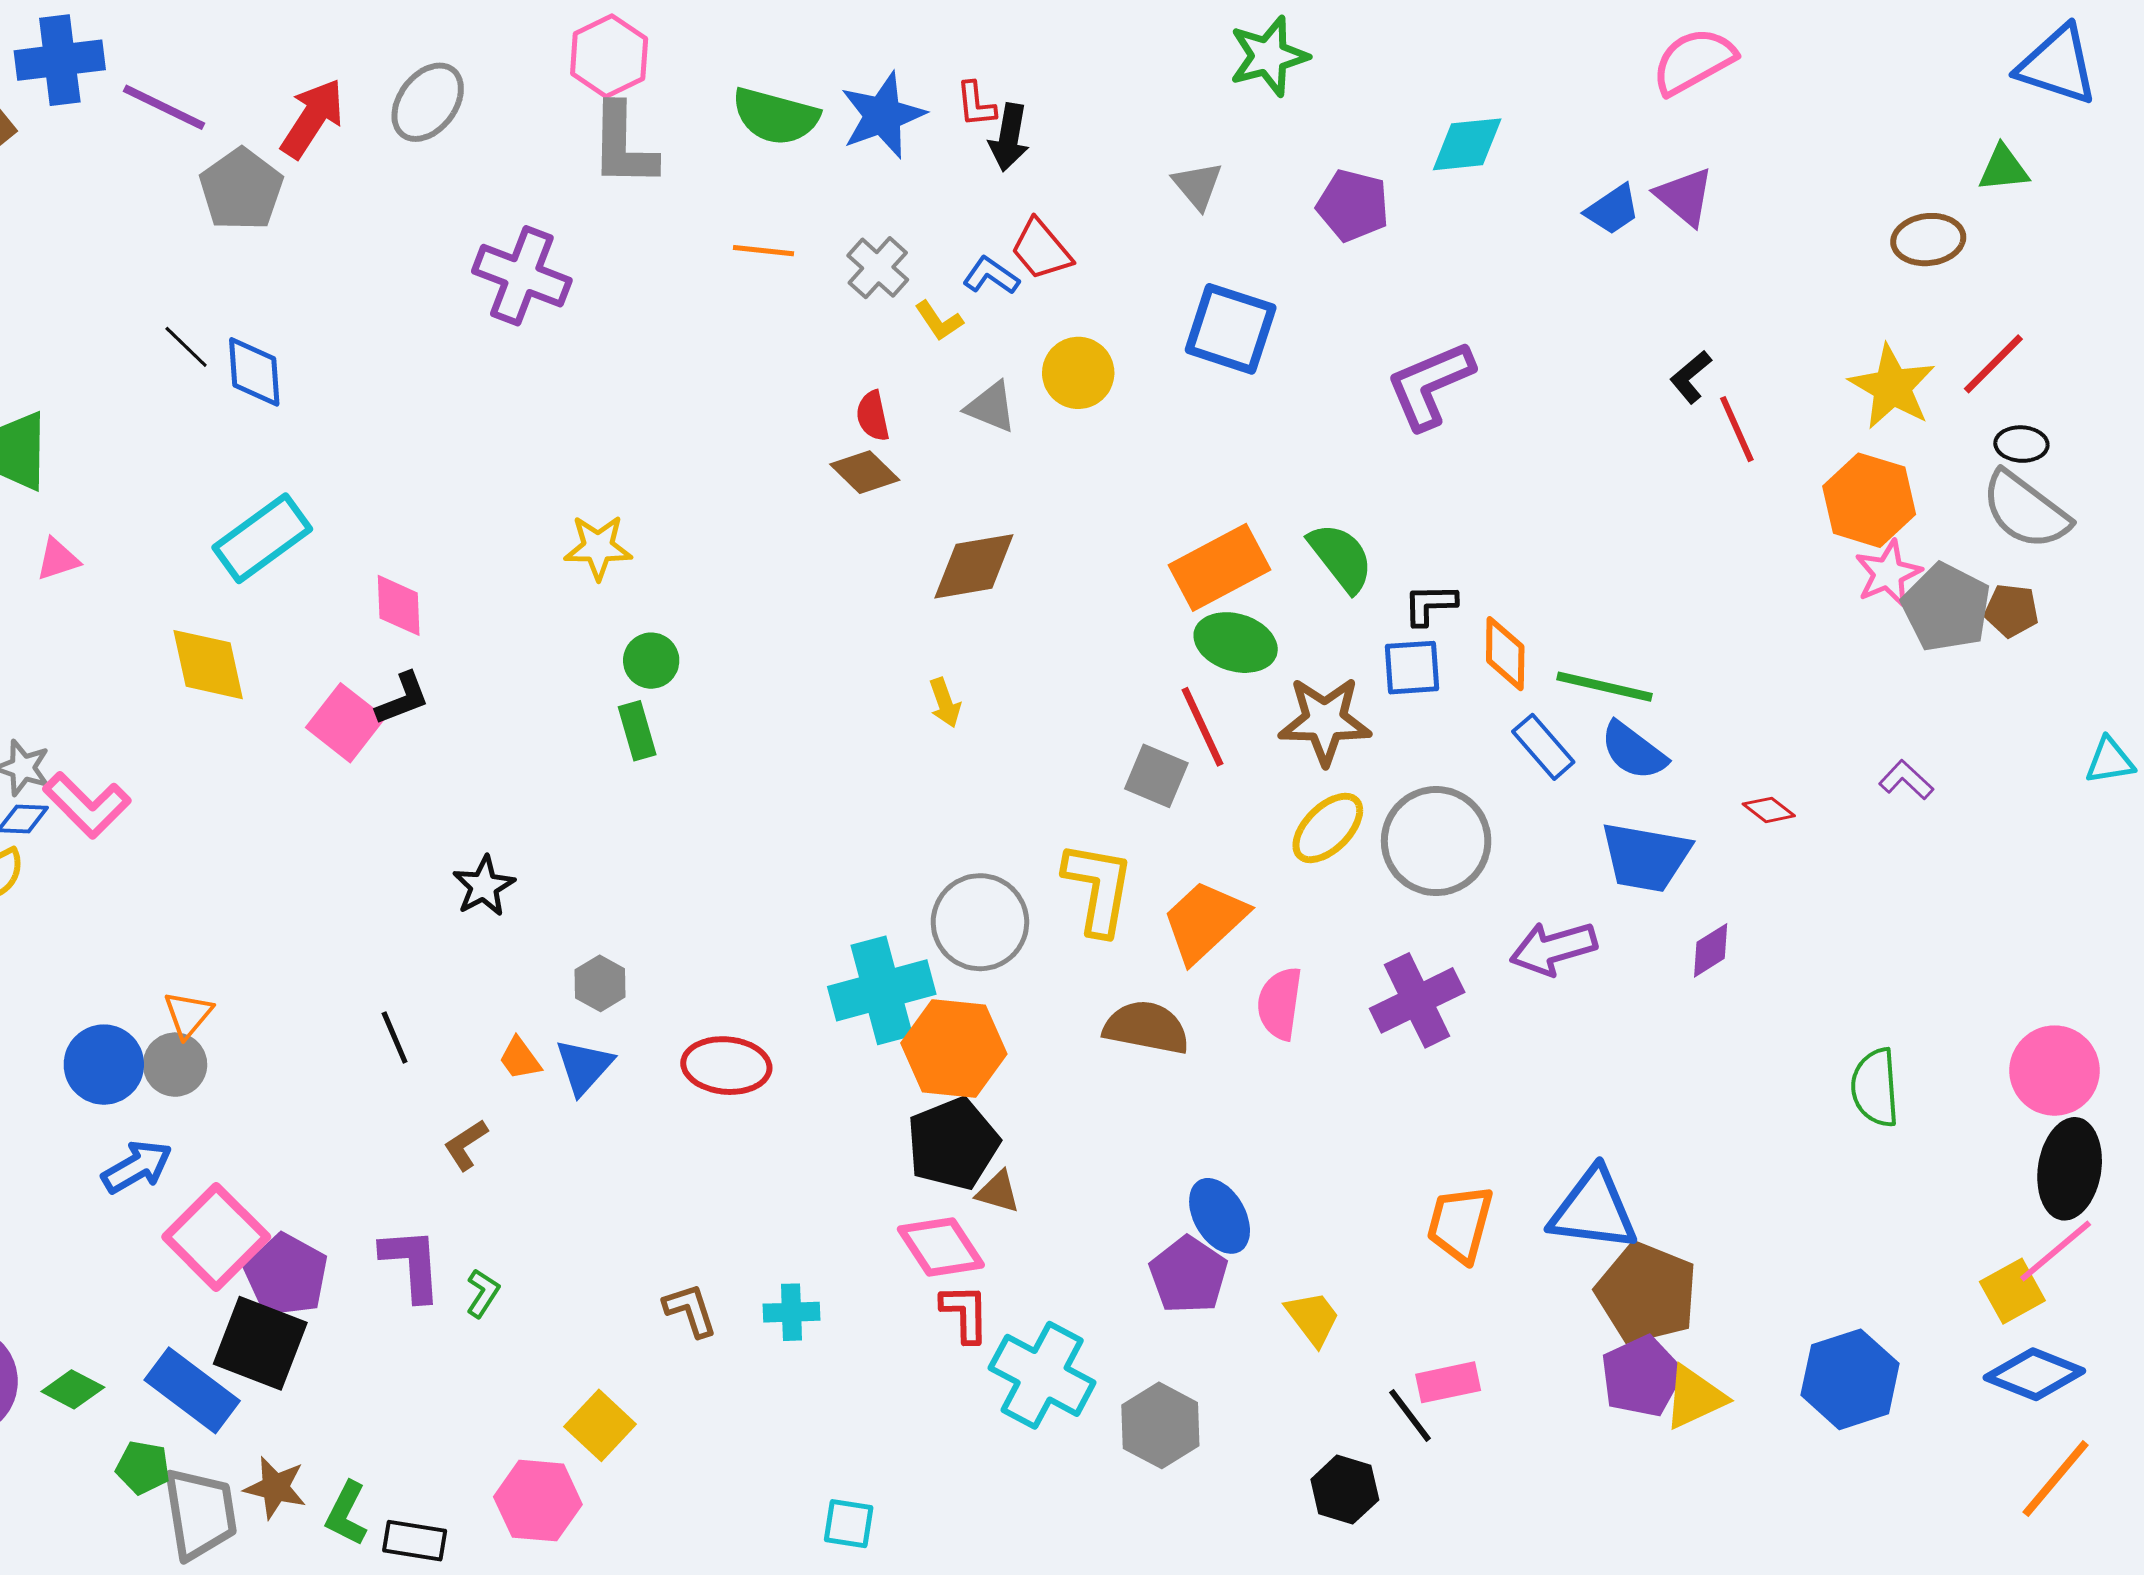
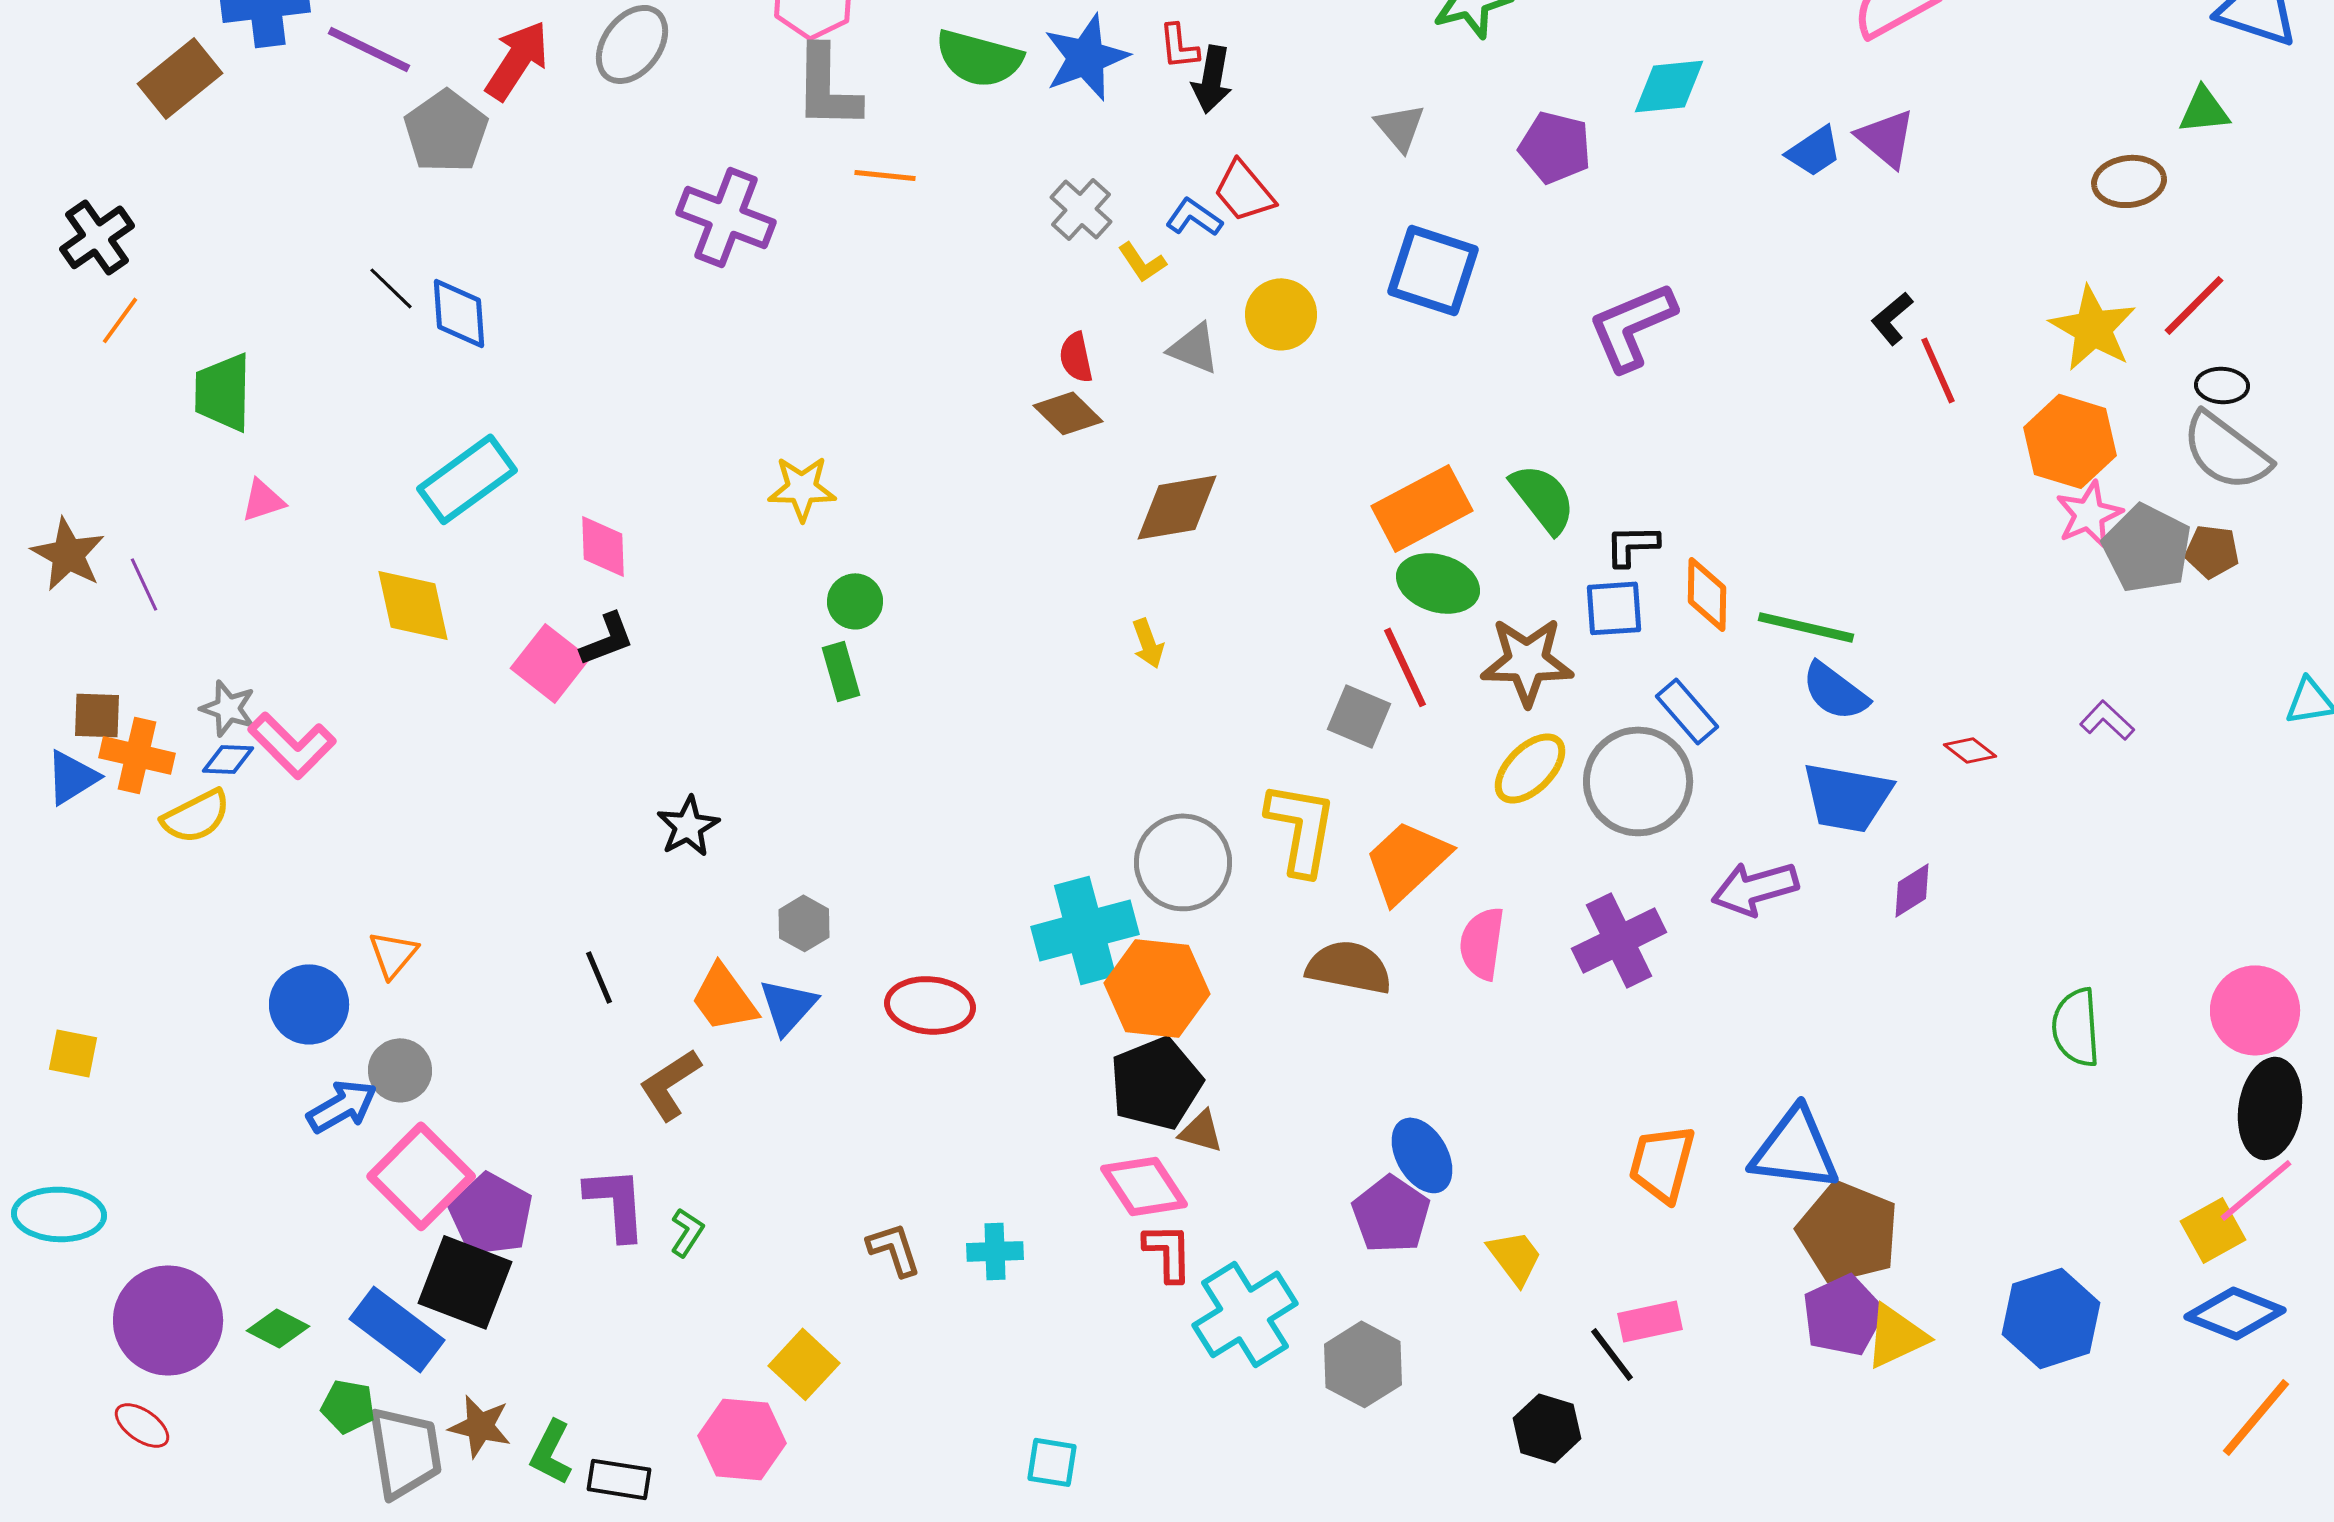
orange line: (763, 251) -> (885, 175), moved
blue rectangle: (1543, 747) -> (1687, 711), moved
orange trapezoid: (520, 1059) -> (724, 998), size x1.6
gray circle: (175, 1065) -> (400, 1070), moved
brown L-shape: (466, 1145) -> (670, 1084), size x1.4
cyan cross: (1042, 1375) -> (1245, 1314), turned 30

